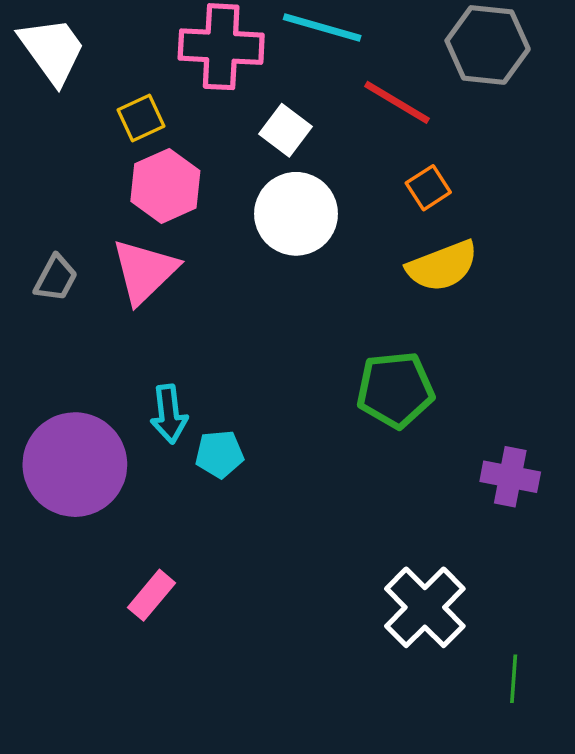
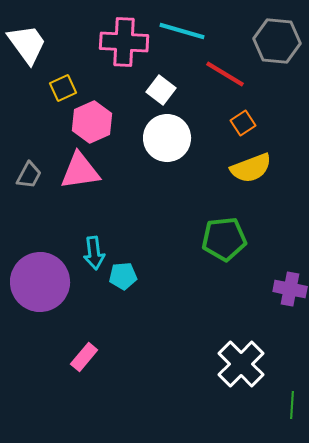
yellow square: (141, 118) -> (63, 88), moved
pink triangle: (145, 271) -> (80, 171), turned 36

